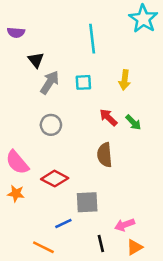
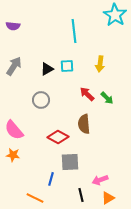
black triangle: (36, 60) -> (47, 69), moved, turned 40
gray arrow: (50, 82) -> (14, 66), moved
red diamond: (55, 179) -> (58, 137), moved
blue line: (63, 224) -> (51, 179), turned -48

